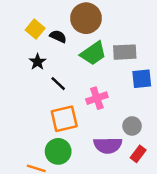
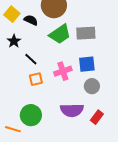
blue square: (142, 79) -> (87, 64), moved
orange square: (64, 119) -> (36, 79), moved, size x0.6
gray circle: (132, 126) -> (92, 86), moved

